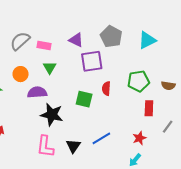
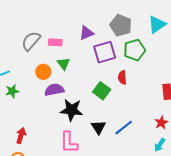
purple triangle: (76, 40) -> (86, 33), turned -42
orange circle: (21, 74) -> (43, 72), moved
green pentagon: (138, 81) -> (135, 50), moved
green square: (84, 99) -> (102, 91), turned 30
black triangle: (73, 146) -> (99, 127), moved

